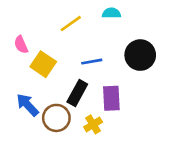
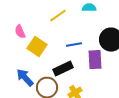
black rectangle: (77, 93) -> (63, 69), turned 36
purple rectangle: (111, 98) -> (95, 60), moved

